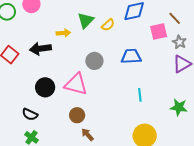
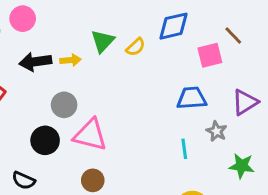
gray star: (179, 42) -> (217, 131), moved
black arrow: (40, 49) -> (35, 62), moved
blue trapezoid: (131, 56) -> (192, 98), moved
gray circle: (94, 61) -> (64, 105), moved

